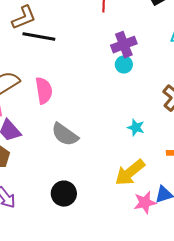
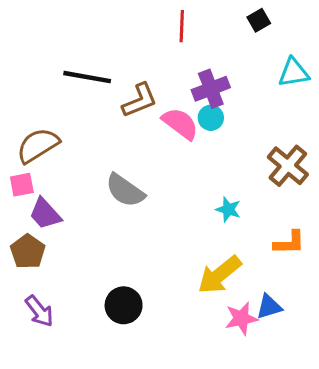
brown L-shape: (24, 18) -> (140, 100), moved
pink semicircle: (44, 91) -> (180, 124), moved, turned -44
gray semicircle: (65, 135) -> (125, 190), moved

